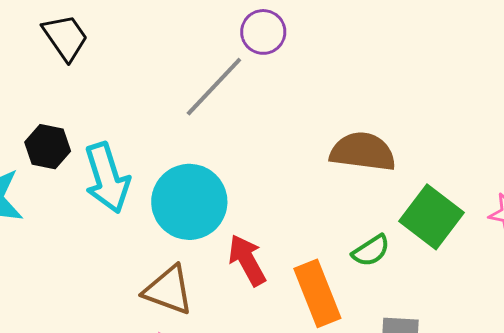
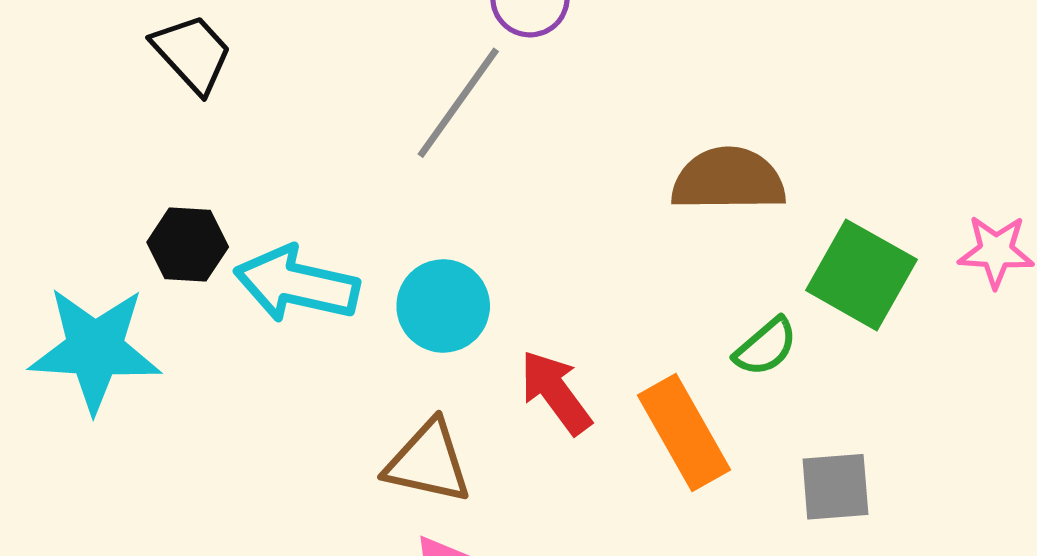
cyan arrow: (107, 178) -> (297, 284), turned 128
cyan circle: (189, 202) -> (443, 306), size x0.7

